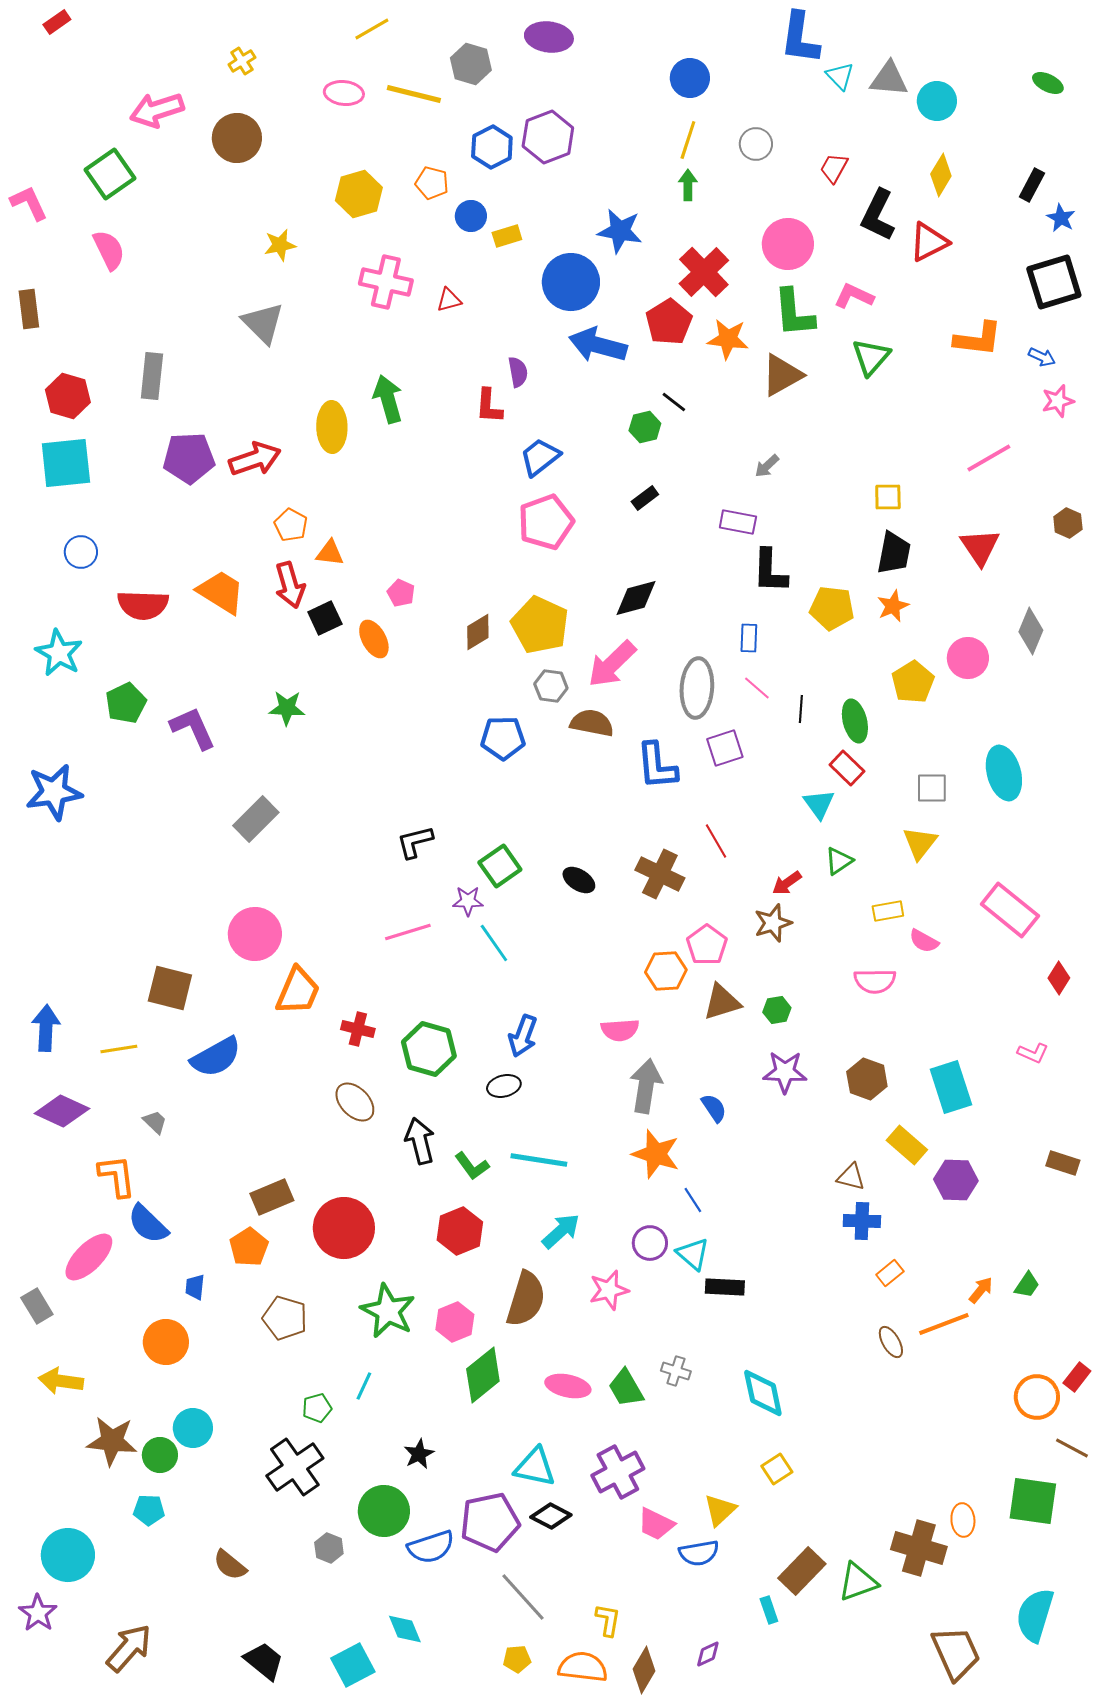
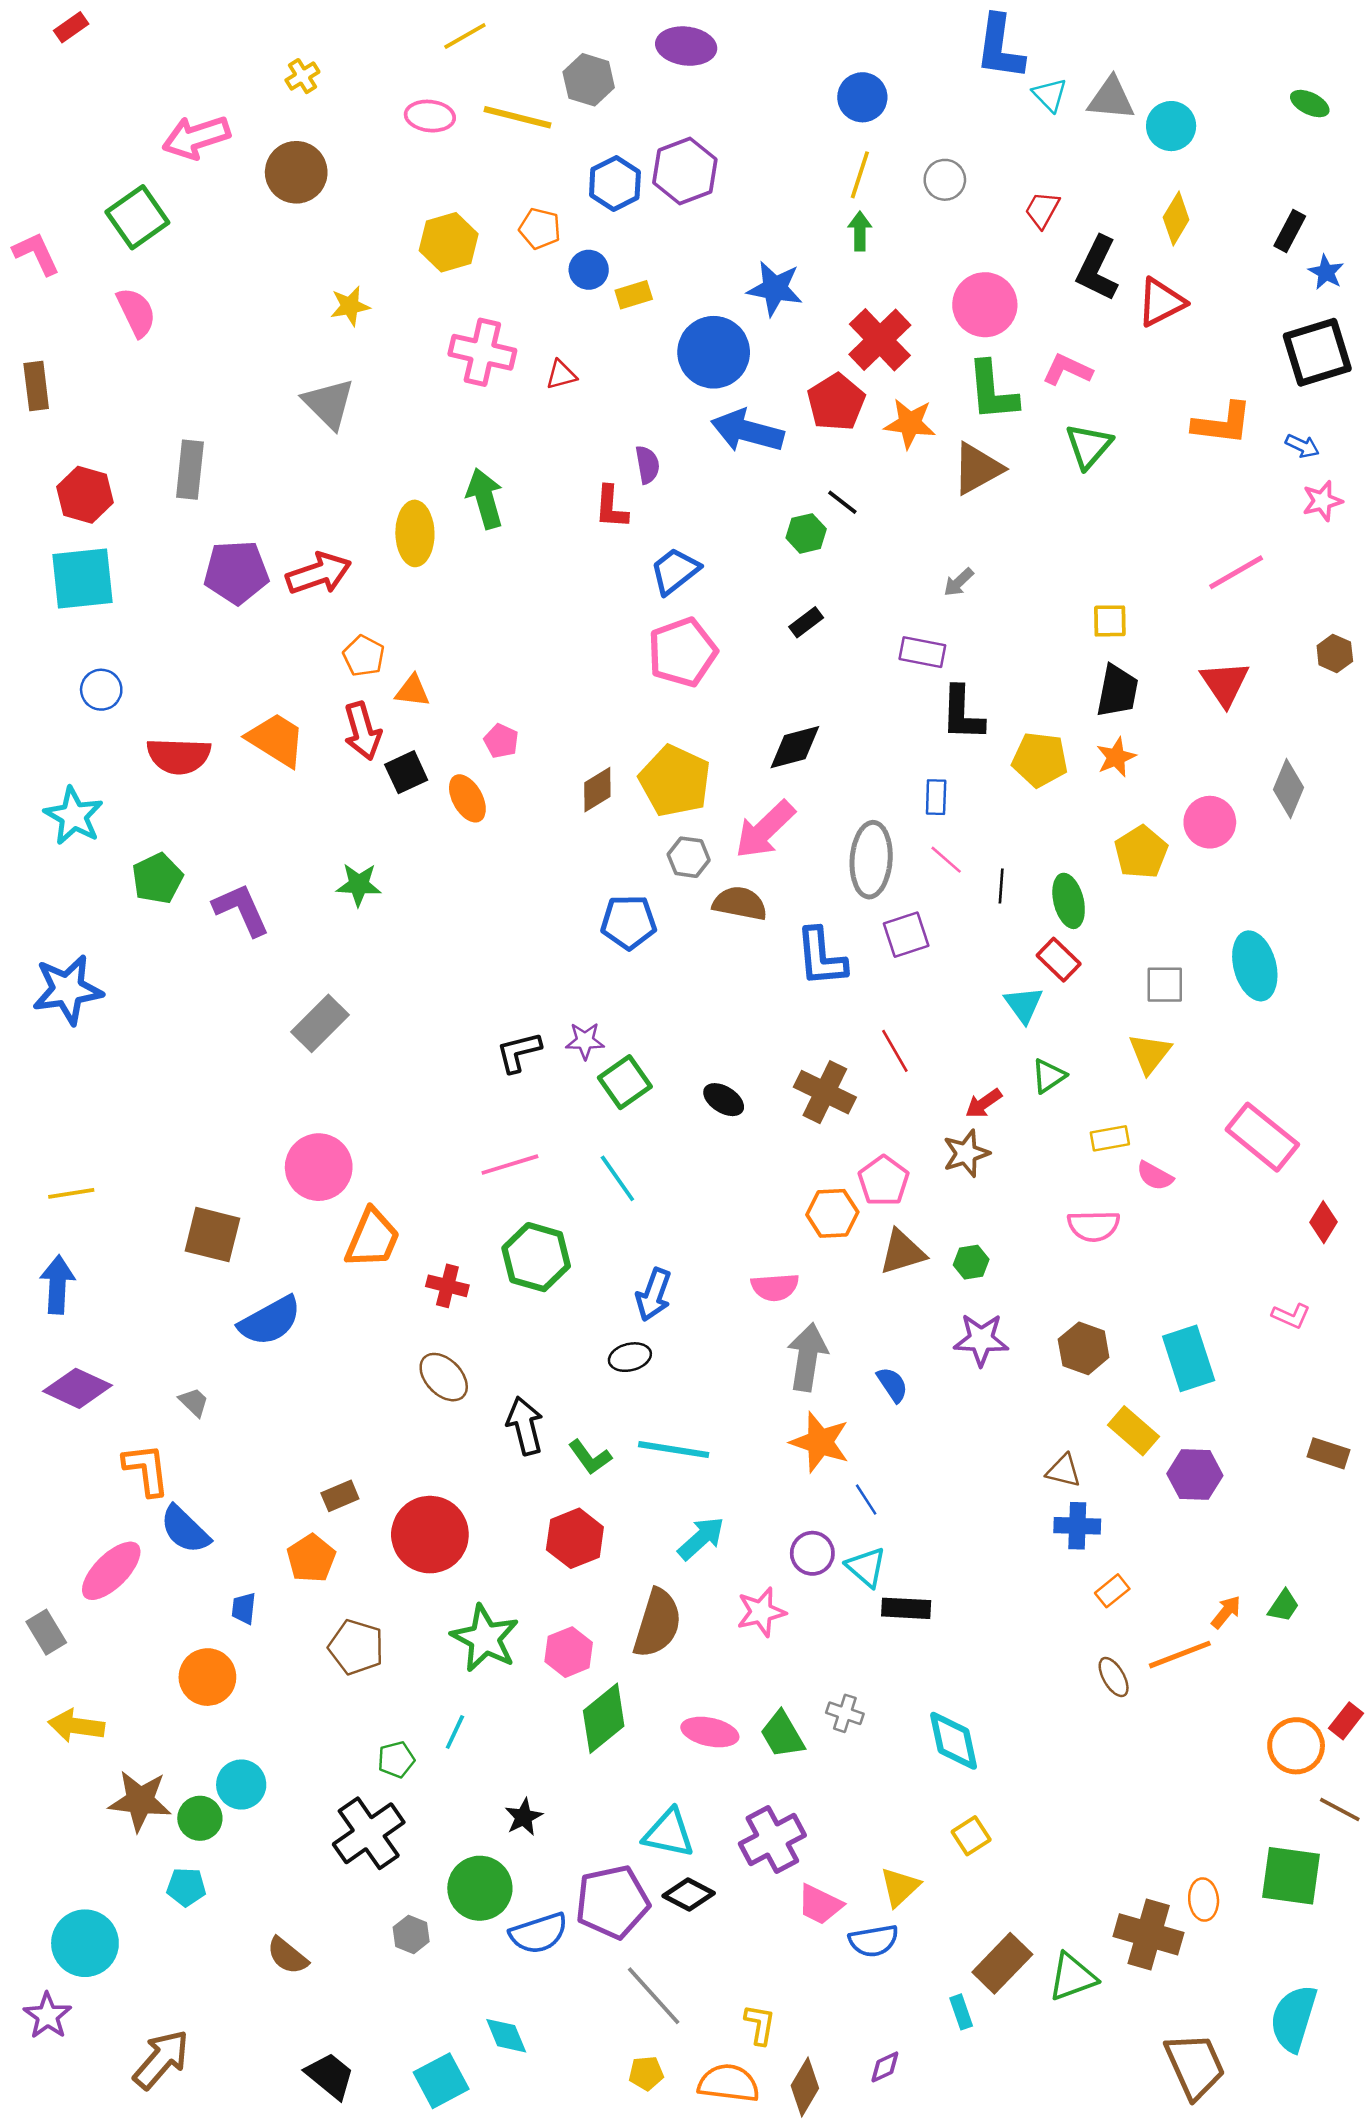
purple star: (468, 901) -> (585, 1041), moved
yellow line: (119, 1049) -> (71, 1193), moved
green hexagon: (429, 1049) -> (536, 1257), moved
brown rectangle: (272, 1197) -> (340, 1496), size x0.7

